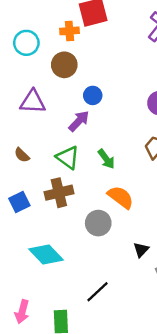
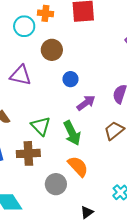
orange cross: (69, 31) -> (45, 13), moved
purple arrow: (79, 121) -> (86, 103), moved
green arrow: (106, 159) -> (72, 133), size x1.4

